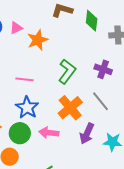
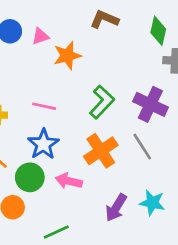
green diamond: (92, 21) -> (158, 31), moved
purple cross: (103, 69) -> (150, 104), size x1.4
purple arrow: (87, 134) -> (116, 208), moved

